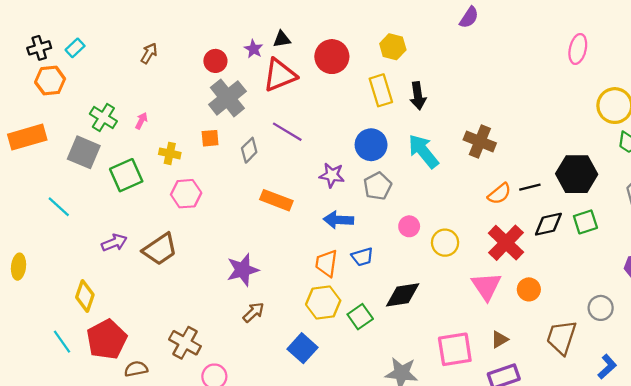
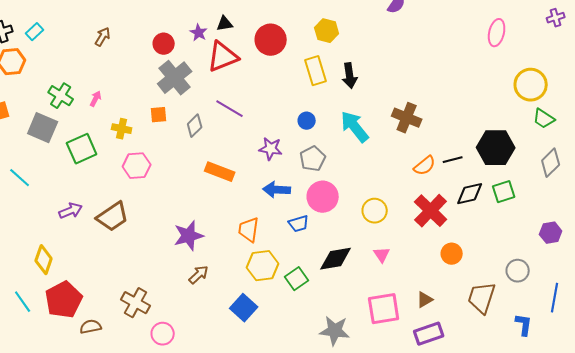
blue circle: (371, 145) -> (307, 121), size x0.6
pink circle: (409, 226) -> (323, 197), moved, size x1.6
orange trapezoid: (326, 263) -> (249, 230), moved
pink triangle: (486, 286) -> (382, 255), moved, size x0.6
blue L-shape: (607, 367) -> (524, 325), turned -40

